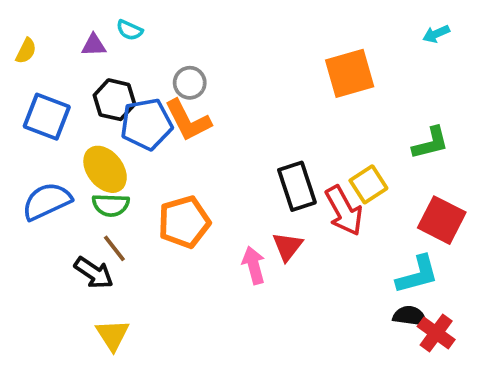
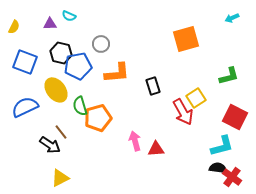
orange L-shape: (188, 120) -> (117, 73), moved, turned -68
black rectangle: (297, 186) -> (153, 86), moved, size x0.7
green semicircle: (111, 205) -> (80, 106), moved, turned 72
red triangle: (288, 246) -> (156, 149), moved, turned 48
yellow triangle: (113, 335) -> (60, 178), turned 36

